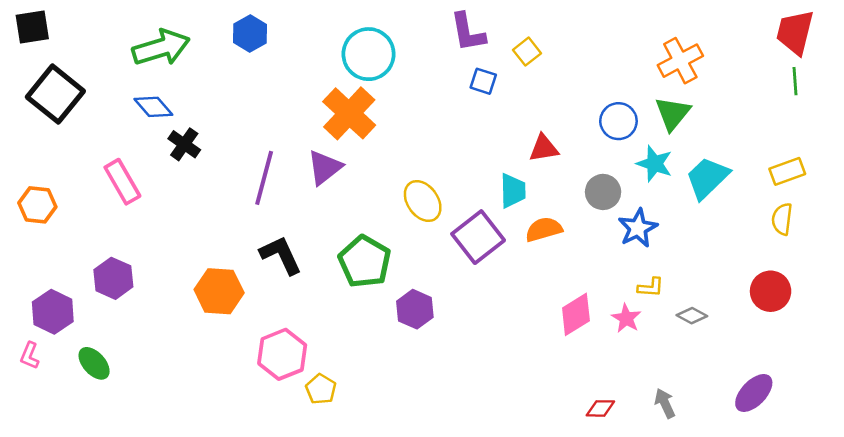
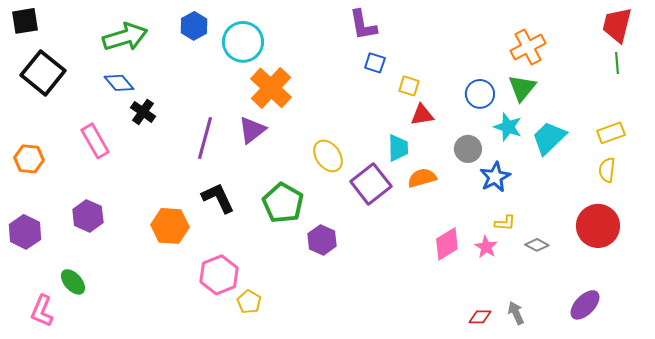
yellow square: (527, 52) -> (409, 86), moved, turned -35
cyan circle: (369, 54) -> (243, 42), moved
red circle: (771, 291) -> (598, 226), size x1.4
purple hexagon: (53, 312) -> (25, 232), moved
pink L-shape: (30, 356) -> (42, 311), moved, size x1.5
red diamond: (600, 408) -> (480, 317), moved

